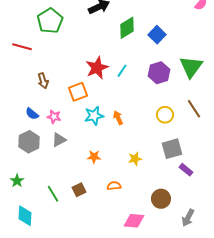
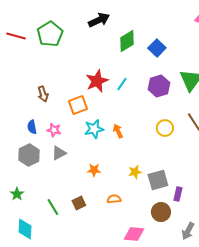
red line: (22, 47) -> (16, 36), moved
blue semicircle: (32, 114) -> (32, 127), turned 40
gray square: (172, 149) -> (158, 180), moved
purple rectangle: (186, 170) -> (178, 194), moved, turned 64

